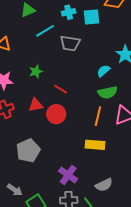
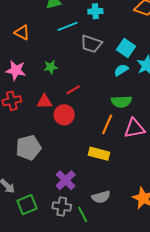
cyan square: (92, 17) -> (126, 48), moved, turned 30
cyan semicircle: (103, 71) -> (121, 70), moved
red line: (61, 89) -> (73, 90), turned -72

